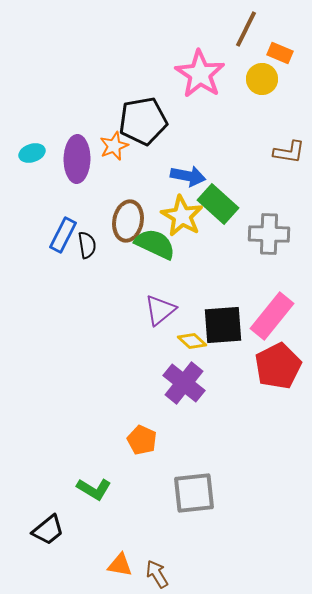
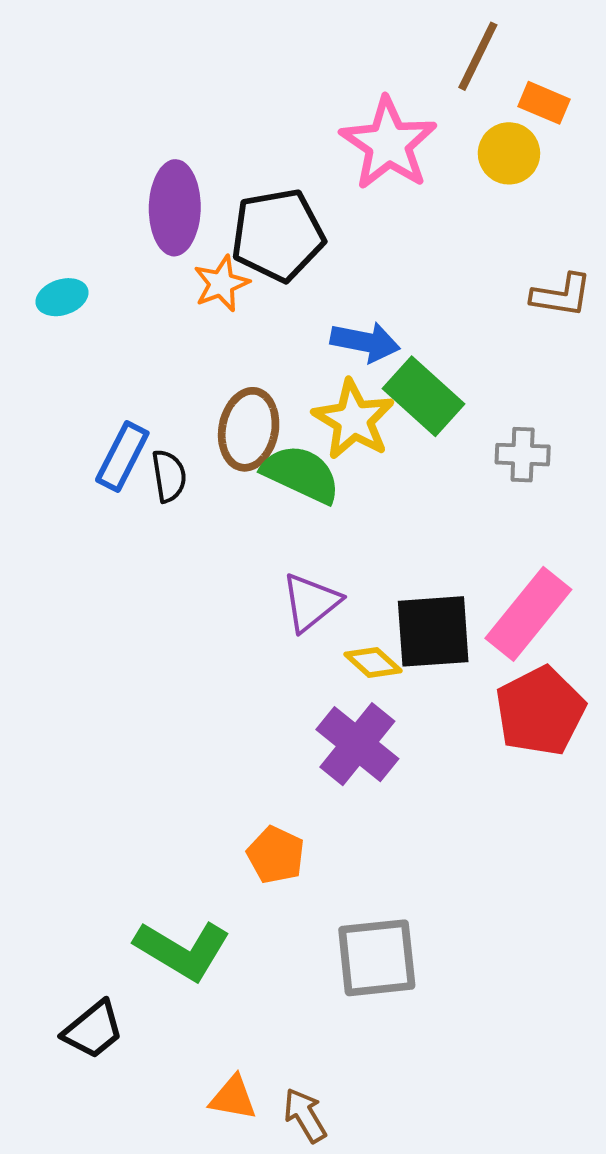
purple ellipse: (77, 159) -> (175, 208), moved
gray cross: (269, 234) -> (523, 455), size x0.7
green L-shape: (94, 489) -> (183, 950), size x1.4

